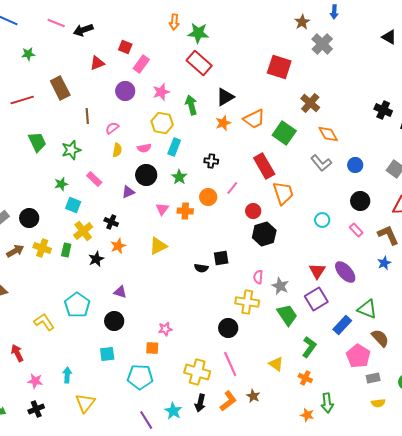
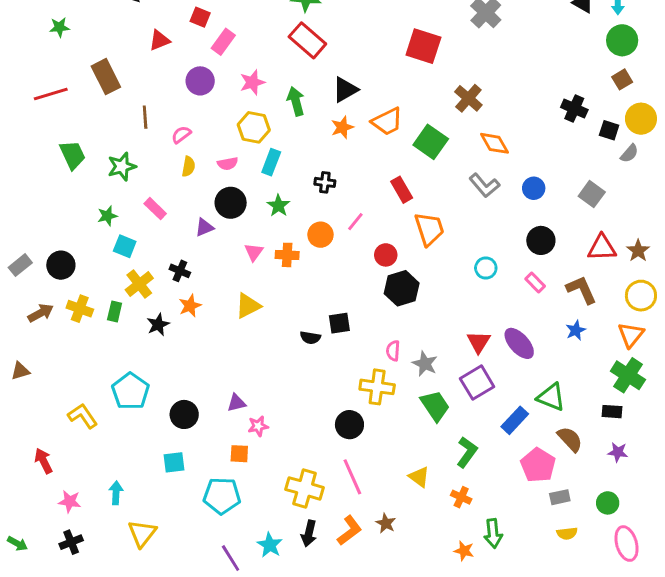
red rectangle: (264, 166) -> (402, 190), size x0.7
purple triangle: (120, 292) -> (236, 403), moved, turned -32

